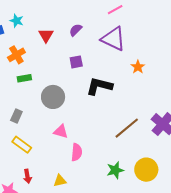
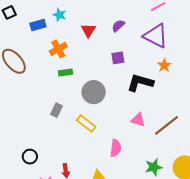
orange star: (138, 67) -> (164, 65), moved
pink triangle: (61, 131) -> (138, 120), moved
yellow rectangle: (22, 145) -> (86, 124), moved

